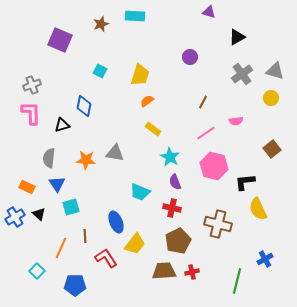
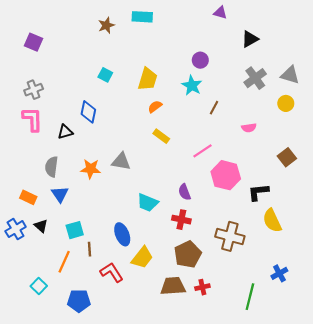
purple square: (60, 40) -> (34, 42), moved, size x0.7
pink line: (206, 133) -> (202, 151), moved
cyan star: (170, 157) -> (192, 85), moved
cyan square: (71, 207) -> (75, 230), moved

